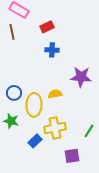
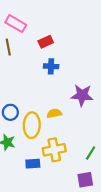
blue rectangle: (35, 141) -> (33, 164), turned 40
purple square: (72, 156) -> (85, 180), moved

